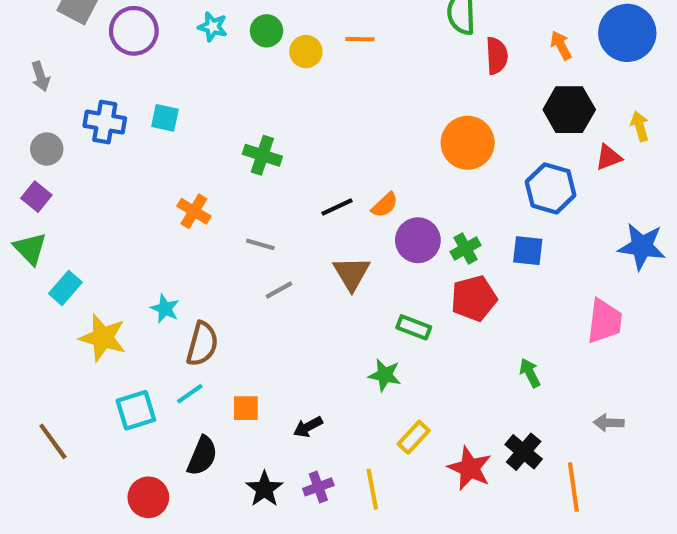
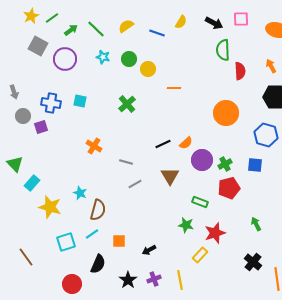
orange line: (360, 39) -> (174, 88), moved
gray arrow: (41, 76) -> (14, 92), moved
green cross: (262, 155) -> (127, 104), moved, turned 30
purple square: (36, 197) -> (41, 127), moved, turned 32
red star: (470, 468) -> (215, 233), moved, turned 30

